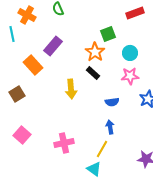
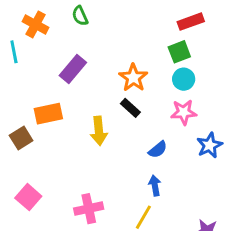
green square: (108, 34) -> (179, 52), moved
orange rectangle: (33, 65) -> (48, 114), moved, turned -60
blue semicircle: (112, 102) -> (158, 150), turned -32

